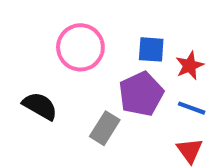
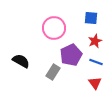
pink circle: (80, 47) -> (54, 28), moved
blue square: (151, 49) -> (91, 18), moved

